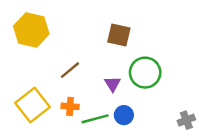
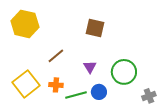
green circle: (145, 73) -> (124, 72), moved

